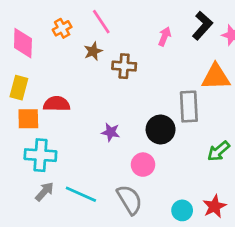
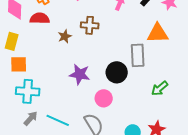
brown star: (93, 51) -> (65, 36), moved
red semicircle: (57, 104) -> (40, 18), moved
purple star: (111, 132) -> (80, 74), size x1.5

